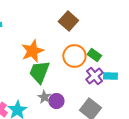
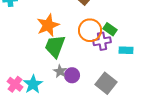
purple cross: (94, 76) -> (102, 41), moved, turned 30

